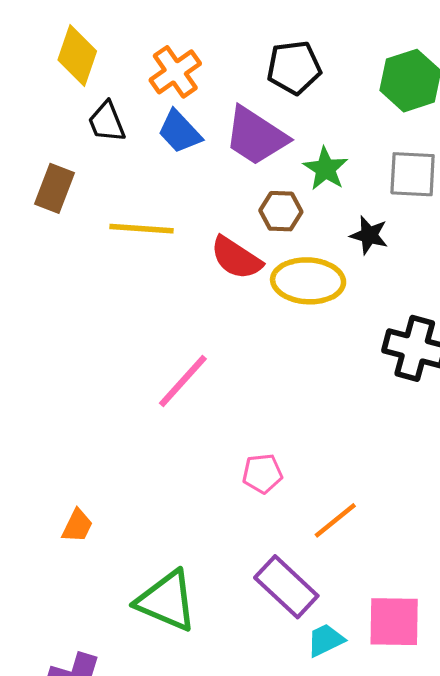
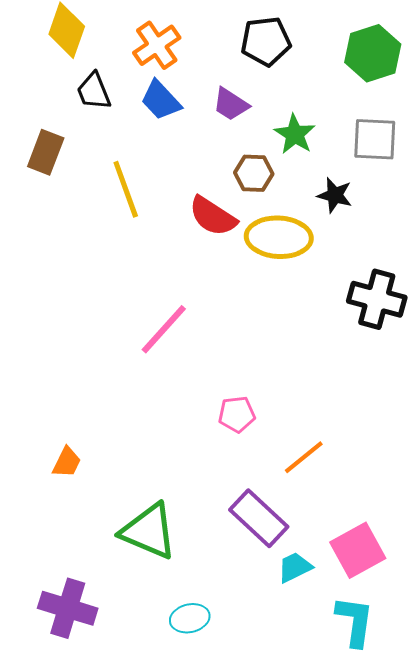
purple trapezoid: (256, 136) -> (231, 104), size x0.6
yellow line: (142, 229) -> (126, 189), turned 66
pink square: (394, 622) -> (358, 550), turned -30

